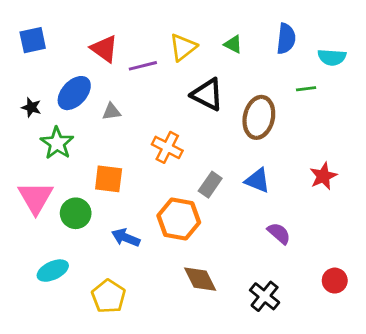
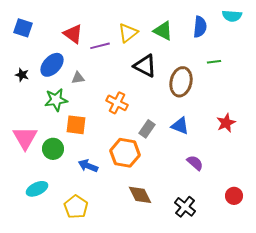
blue square: (33, 40) -> (23, 28), turned 30
green triangle: (233, 44) -> (163, 31), size x1.5
cyan semicircle: (332, 57) -> (232, 16), moved
green star: (57, 143) -> (56, 100), moved, turned 30

